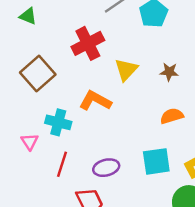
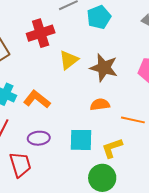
brown star: (169, 72) -> (104, 68), size x1.8
orange L-shape: (95, 101) -> (37, 99), moved

